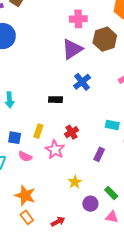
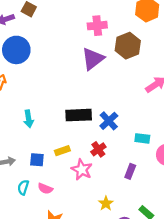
blue cross: (82, 82) -> (109, 121), moved
black rectangle: (56, 100) -> (79, 115), size x1.6
yellow rectangle: (38, 131) -> (62, 151), turned 56
pink semicircle: (25, 156) -> (45, 189), moved

